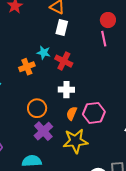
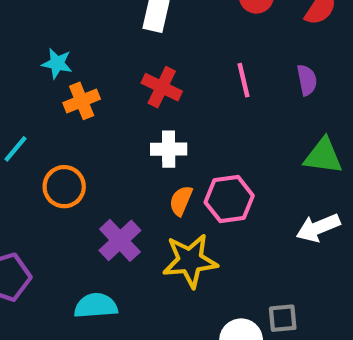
pink line: (104, 39) -> (243, 80), moved
cyan star: (44, 53) -> (57, 63), moved
orange circle: (37, 108) -> (64, 187), moved

